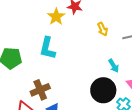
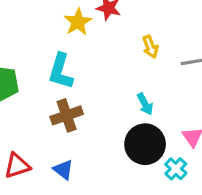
cyan arrow: (114, 66) -> (145, 104), moved
brown cross: (40, 90) -> (67, 115), moved

